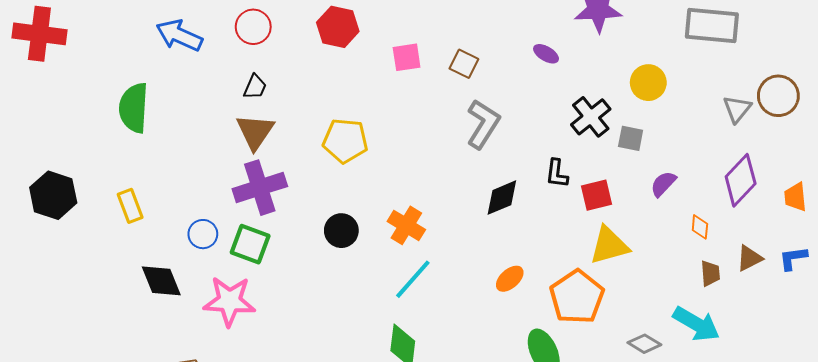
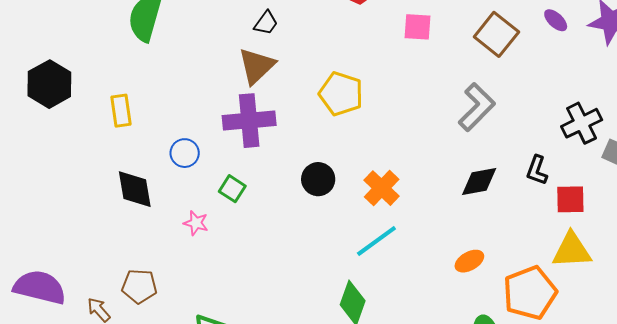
purple ellipse: (546, 54) -> (556, 20), moved
brown square: (464, 64) -> (496, 34), moved, size x1.5
green square: (250, 244) -> (232, 189), moved, size x0.7
pink star: (229, 301) -> (196, 223), size x0.5

